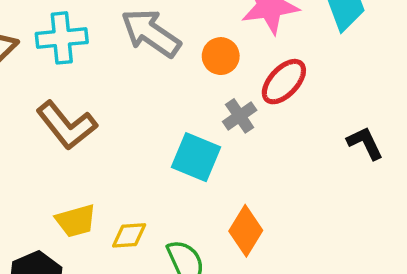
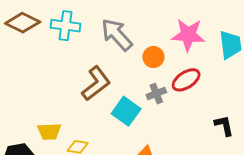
brown L-shape: (67, 125) -> (96, 84), moved, turned -102

